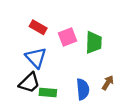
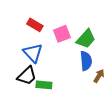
green trapezoid: (94, 42) -> (86, 39), turned 40
blue semicircle: (83, 89) -> (86, 61), moved

